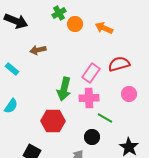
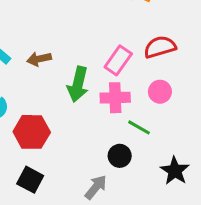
brown arrow: (38, 50) -> (39, 59), moved
pink circle: (129, 94) -> (160, 92), moved
red hexagon: (53, 121) -> (32, 132), moved

